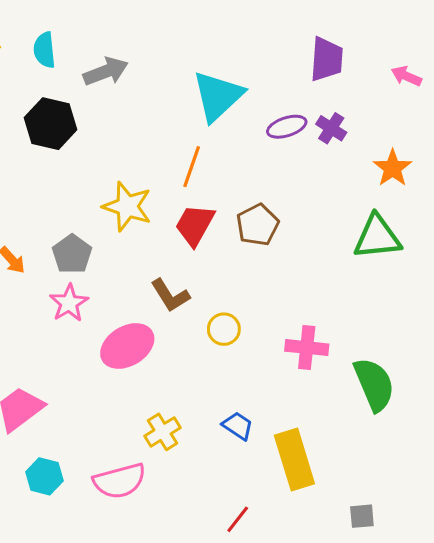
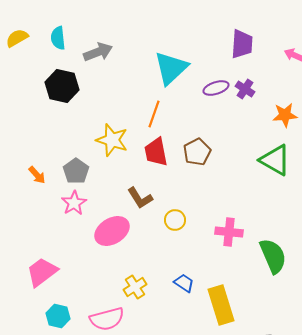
orange star: (393, 168) -> (285, 115), turned 30
red trapezoid: (195, 225) -> (156, 152), turned -40
green triangle: (377, 237) -> (275, 160), turned 36

